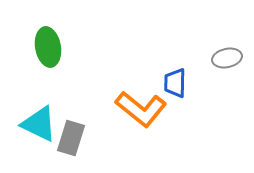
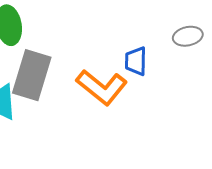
gray rectangle: (71, 138) -> (32, 75), moved, size x1.4

